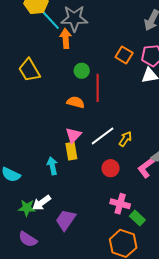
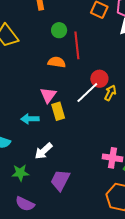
pink triangle: (73, 135) -> (48, 95), moved
cyan arrow: (52, 166) -> (30, 119), moved, turned -72
red circle: (111, 168) -> (99, 79), moved
white arrow: (42, 203) -> (44, 151), moved

